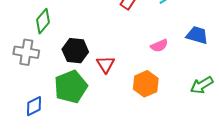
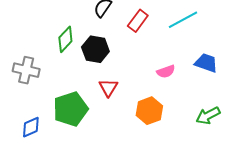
green diamond: (43, 21) -> (65, 39), moved
black hexagon: (75, 51) -> (95, 49), moved

